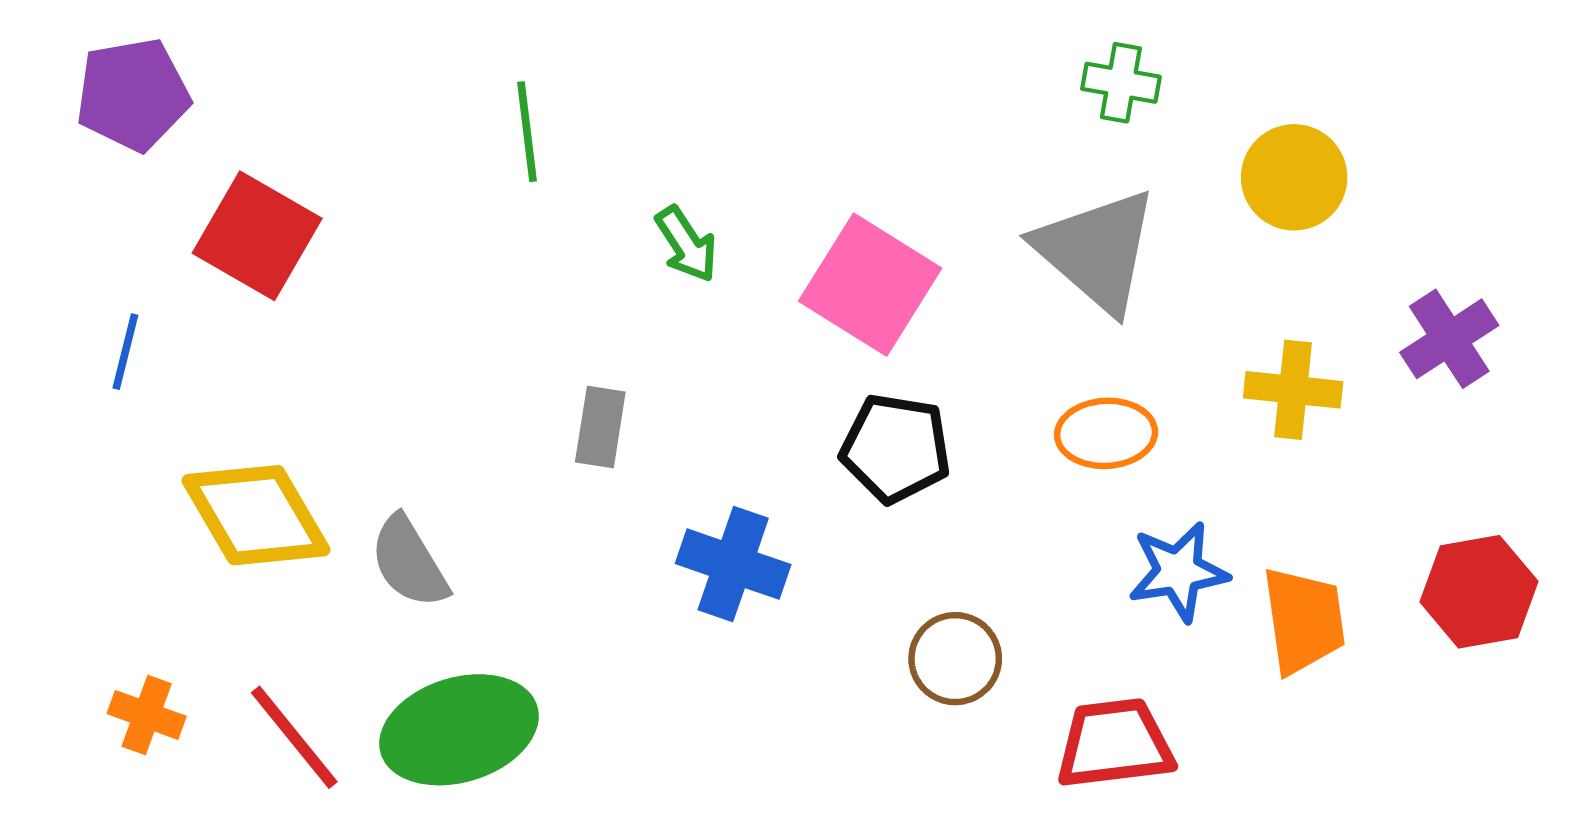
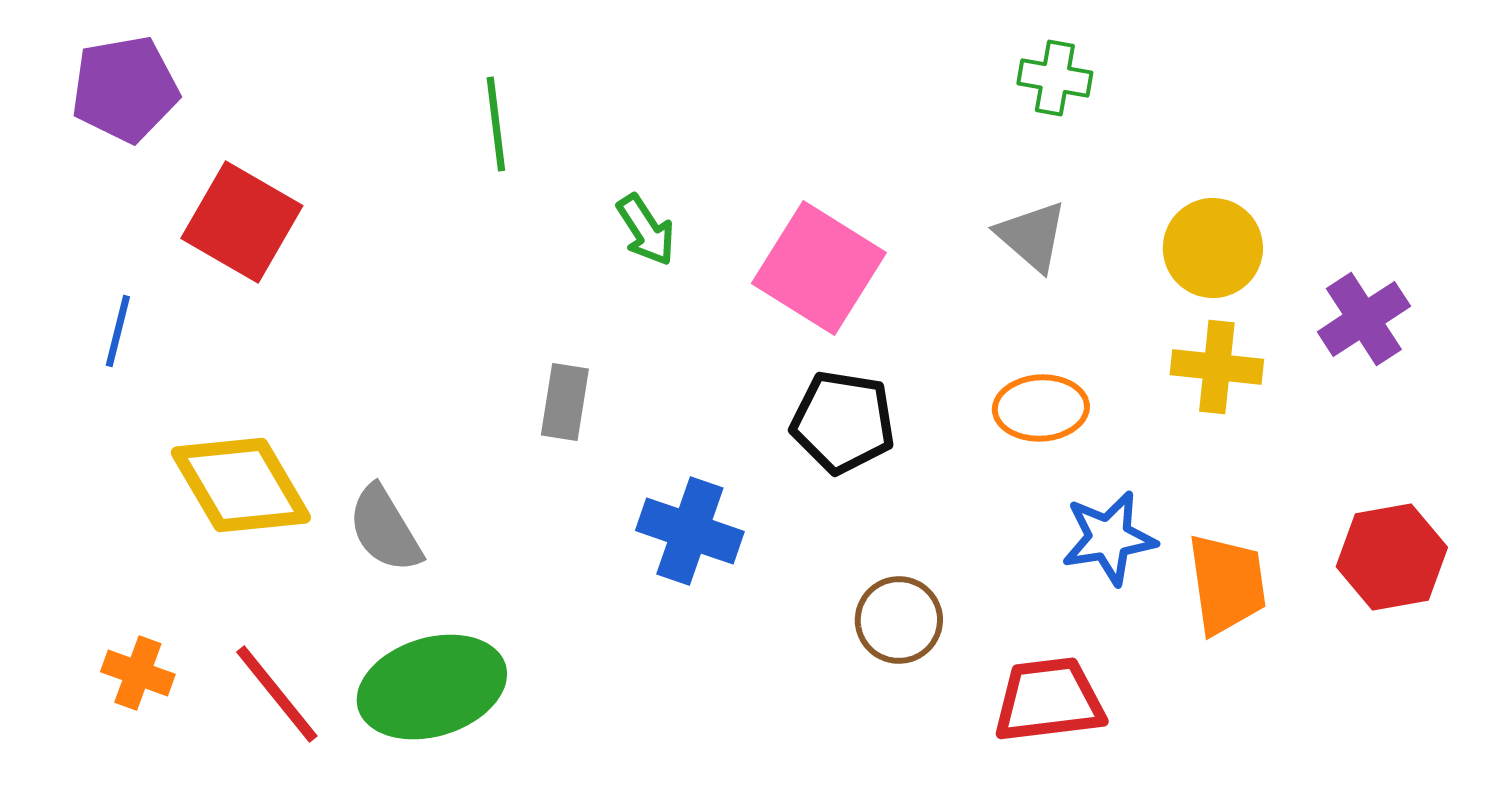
yellow circle: (1294, 177) -> (1213, 248), moved
gray triangle: (1096, 251) -> (1032, 236), size x0.6

